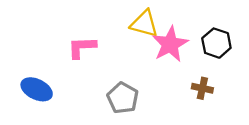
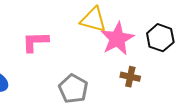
brown cross: (202, 88) -> (130, 77), moved

